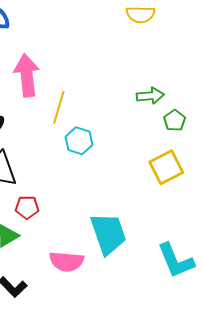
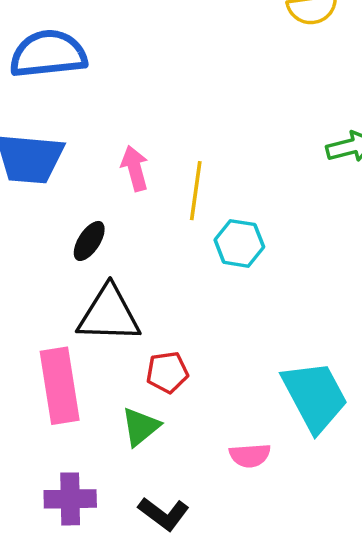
pink arrow: (27, 75) -> (135, 168), moved, size x0.6
pink semicircle: (67, 261) -> (250, 455), size x0.7

